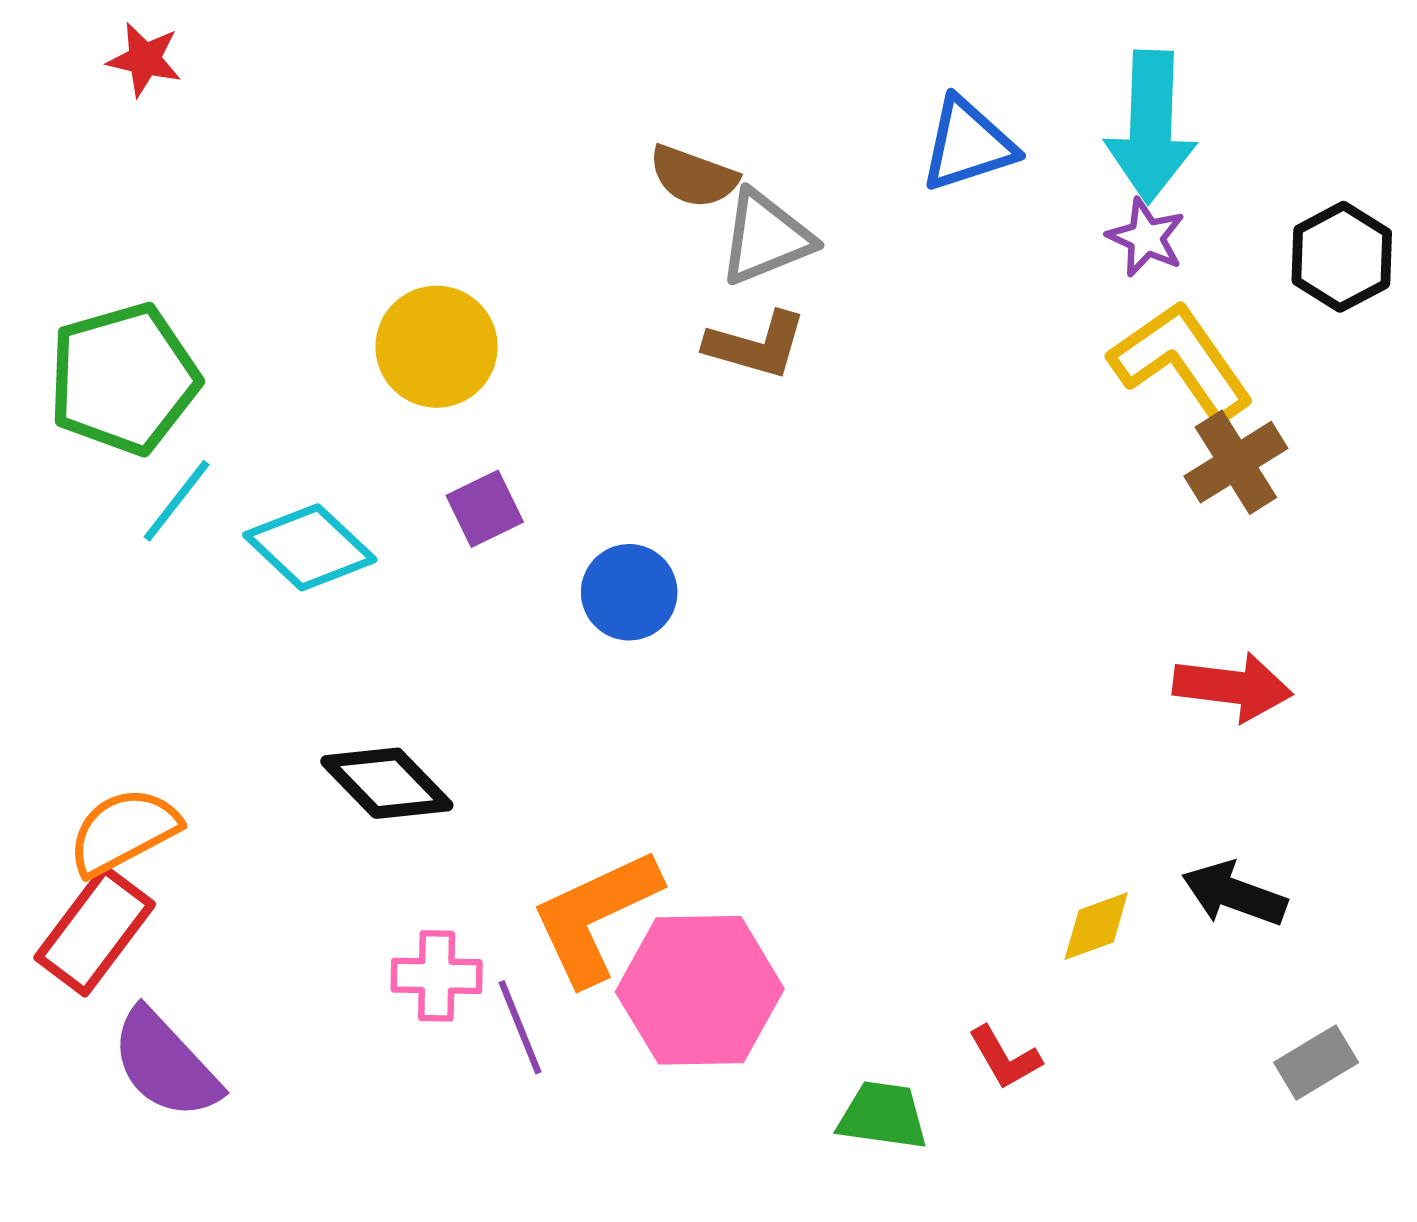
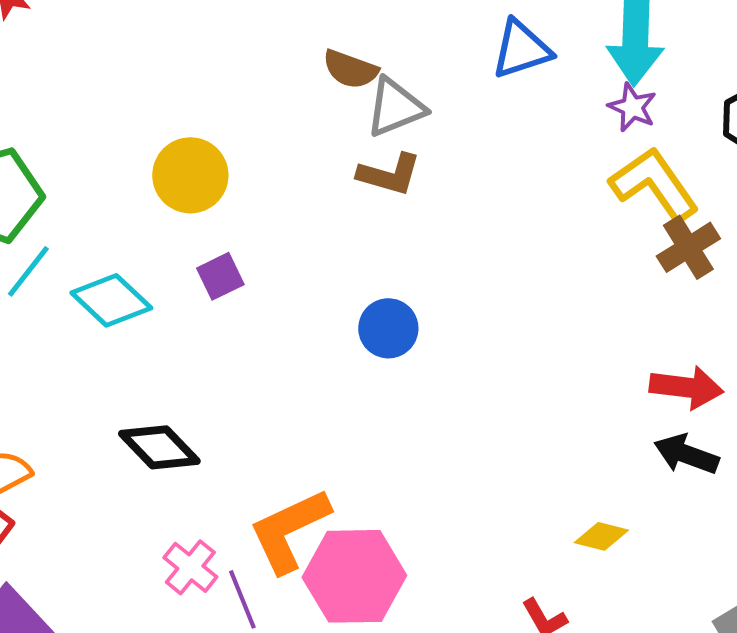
blue circle: (629, 592) -> (388, 328), moved
black arrow: (1234, 894) -> (686, 454), moved
yellow diamond: (1096, 926) -> (601, 536), turned 34
pink cross: (437, 976) -> (190, 567), turned 38

